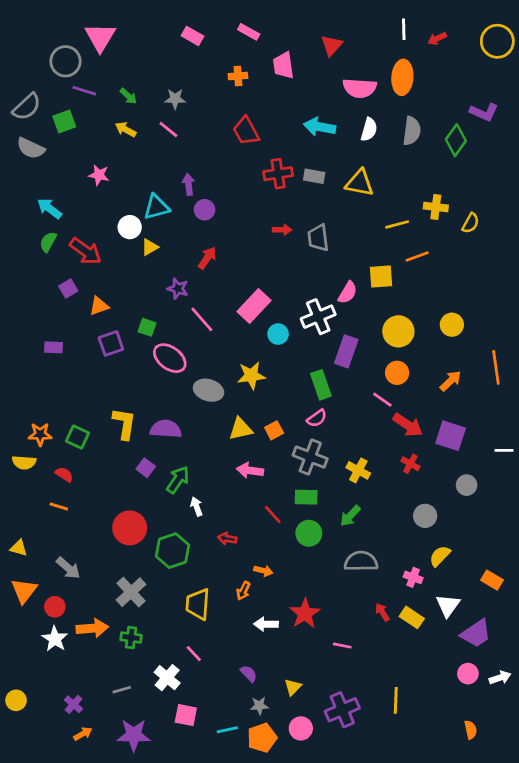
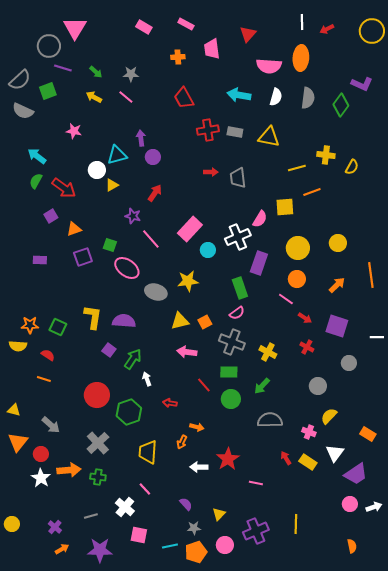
red arrow: (408, 425) -> (305, 318), size x0.6

